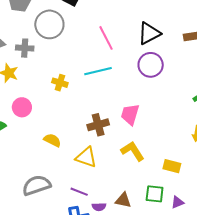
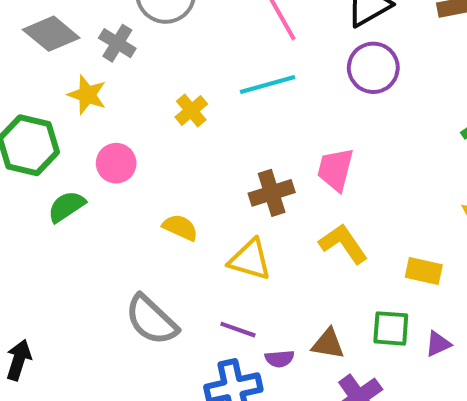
gray cross: (25, 48) -> (117, 43), turned 30
yellow cross: (60, 83) -> (191, 111), turned 35
gray semicircle: (37, 185) -> (151, 320), turned -116

